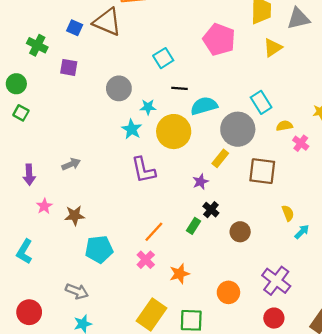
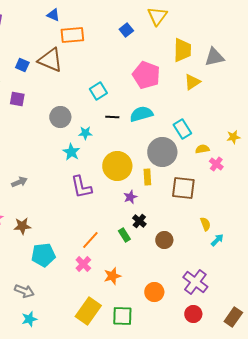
cyan semicircle: (204, 106) -> (141, 114), moved
yellow circle: (174, 132) -> (117, 166), moved
yellow rectangle: (220, 158) -> (147, 177), turned -42
green rectangle: (193, 226) -> (124, 235), turned -64

